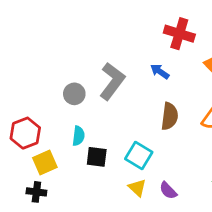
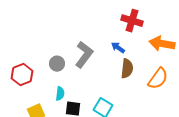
brown semicircle: (170, 116) -> (127, 69), moved
red hexagon: (25, 133) -> (22, 75), moved

